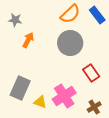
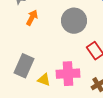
pink cross: (64, 96) -> (68, 74), turned 30

